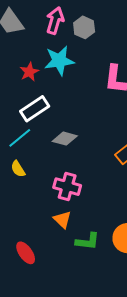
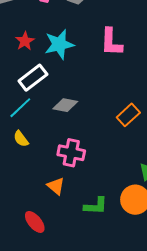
cyan star: (59, 61) -> (59, 44), moved
orange triangle: (62, 220) -> (56, 186), moved

